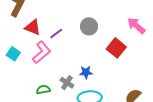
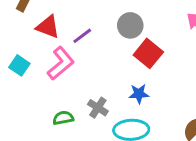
red square: (116, 48) -> (148, 53), moved
blue star: (86, 72) -> (139, 94), moved

